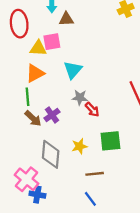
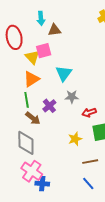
yellow triangle: (38, 48) -> (32, 57), turned 49
red arrow: (92, 110) -> (89, 112), moved, turned 120
purple cross: (52, 115) -> (49, 106), moved
gray diamond: (51, 154) -> (26, 143), moved

